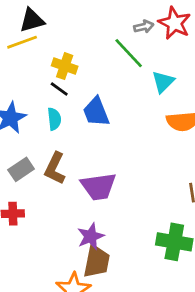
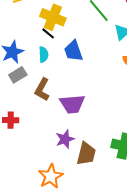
yellow cross: (65, 66) -> (53, 17), size x1.4
gray rectangle: (21, 169) -> (18, 75), moved
brown trapezoid: (97, 261) -> (86, 154), moved

